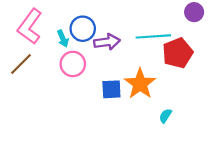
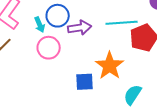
blue square: (111, 89) -> (85, 82), moved
cyan semicircle: (165, 116) -> (133, 95), size x1.5

